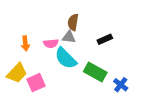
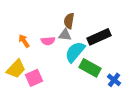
black rectangle: (105, 39) -> (99, 37), size x1.6
orange arrow: (25, 43) -> (24, 41), turned 152
cyan semicircle: (66, 58) -> (75, 52), moved, turned 85

